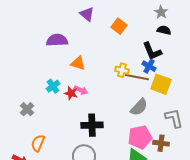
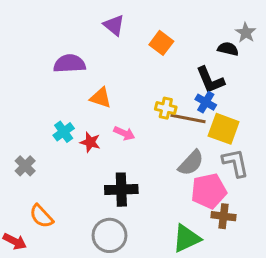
gray star: (161, 12) -> (246, 33), moved
pink arrow: (81, 90) -> (124, 133), moved
gray L-shape: (174, 118) -> (235, 163), moved
pink pentagon: (140, 137) -> (209, 191), moved
orange semicircle: (38, 143) -> (41, 216), turned -66

